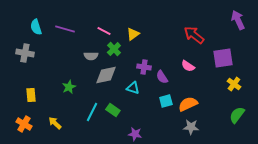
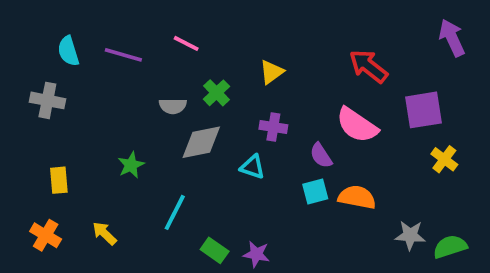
pink line: (104, 31) -> (186, 43), moved
yellow triangle: (133, 34) -> (272, 72), moved
pink semicircle: (188, 66) -> (357, 125), size x1.6
purple semicircle: (162, 77) -> (321, 155), moved
orange semicircle: (188, 104) -> (357, 197), turned 36
green rectangle: (113, 110) -> (215, 250), moved
green semicircle: (237, 115) -> (450, 247), moved, turned 36
gray star: (191, 127) -> (410, 235), moved

